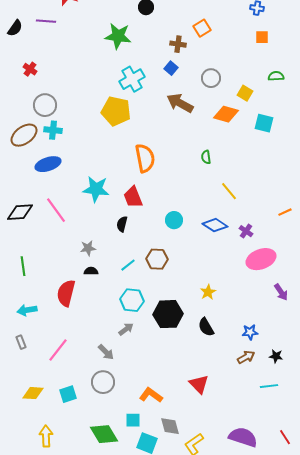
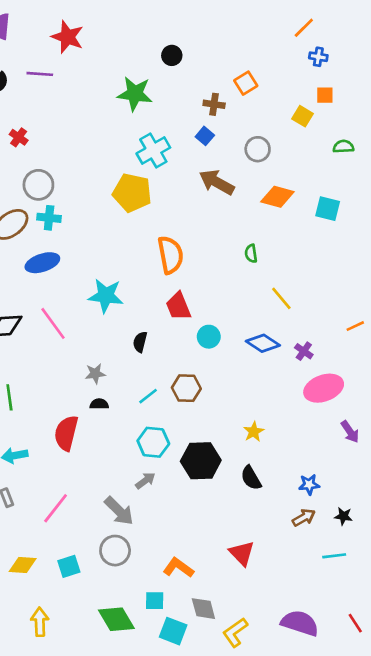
yellow square: (245, 93) -> (302, 116), moved
red trapezoid: (133, 197) -> (178, 306), moved
gray arrow: (106, 352) -> (119, 511), size x1.4

